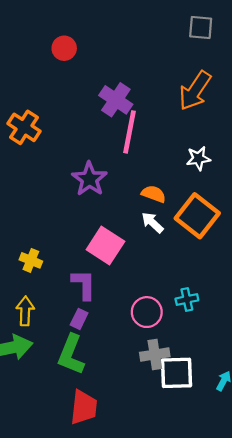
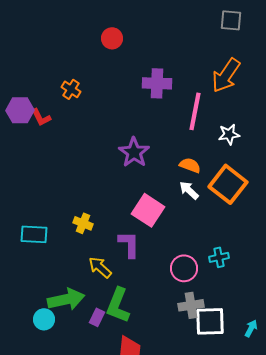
purple cross: (116, 100) -> (157, 83), turned -32
orange cross: (24, 127) -> (71, 89), moved, size x0.7
pink line: (130, 132) -> (195, 111), moved
yellow arrow: (25, 311) -> (100, 267), moved, turned -50
purple rectangle: (79, 319) -> (97, 317), moved

